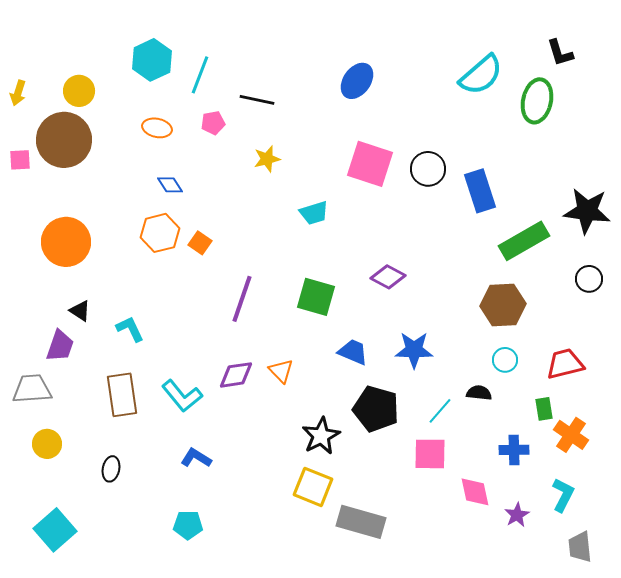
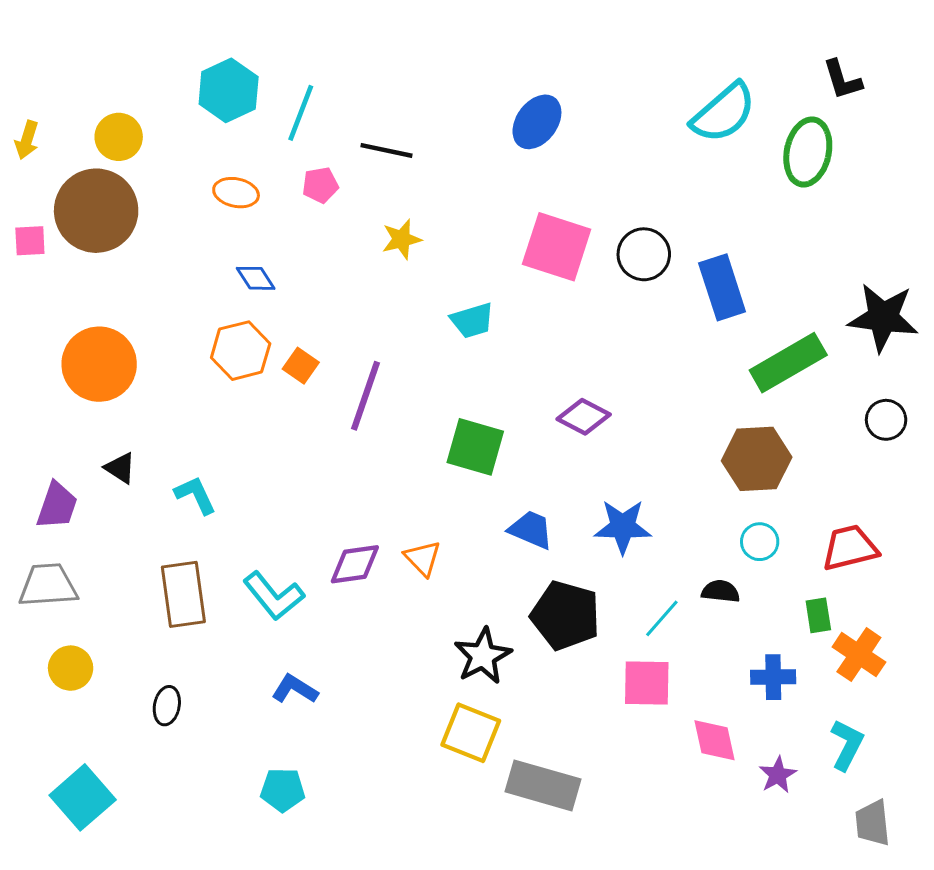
purple line: (242, 299) -> (365, 396), moved
purple trapezoid: (60, 346) -> (57, 506), moved

